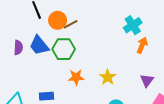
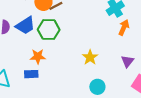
blue trapezoid: (39, 45) -> (25, 25), turned -85
orange star: (76, 77) -> (38, 56), moved

